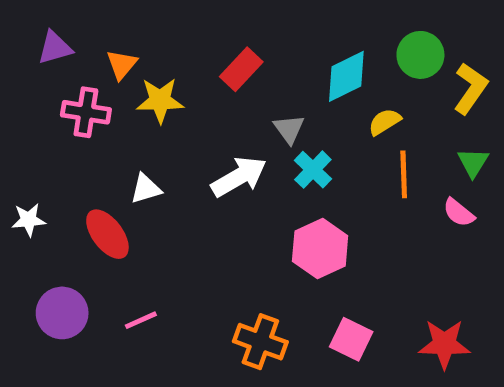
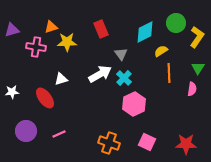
purple triangle: (55, 48) -> (12, 30), moved
orange triangle: (122, 64) -> (51, 27), turned 32
red rectangle: (241, 69) -> (101, 29), turned -66
cyan cross: (313, 170) -> (124, 78), moved
pink semicircle: (459, 213) -> (192, 89), turned -120

